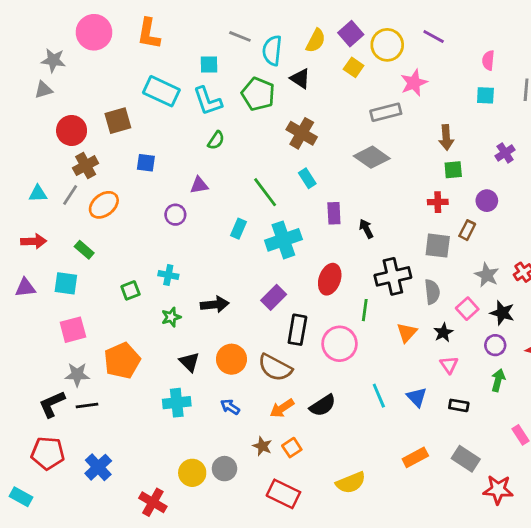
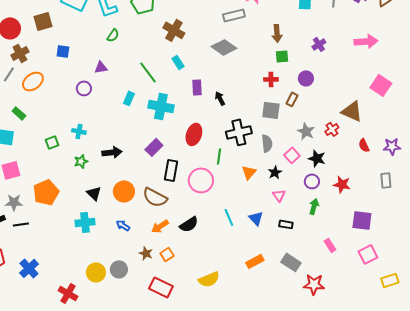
cyan cross: (283, 240) -> (161, 106), turned 30

